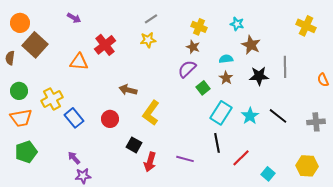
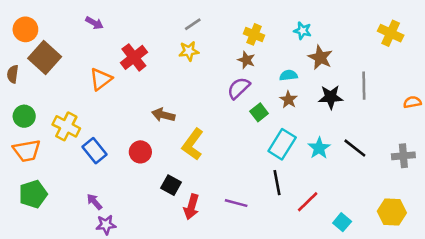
orange triangle: (79, 62) -> (101, 79), turned -42
orange semicircle: (323, 80) -> (412, 102), turned 104
yellow cross: (52, 99) -> (66, 126), turned -35

